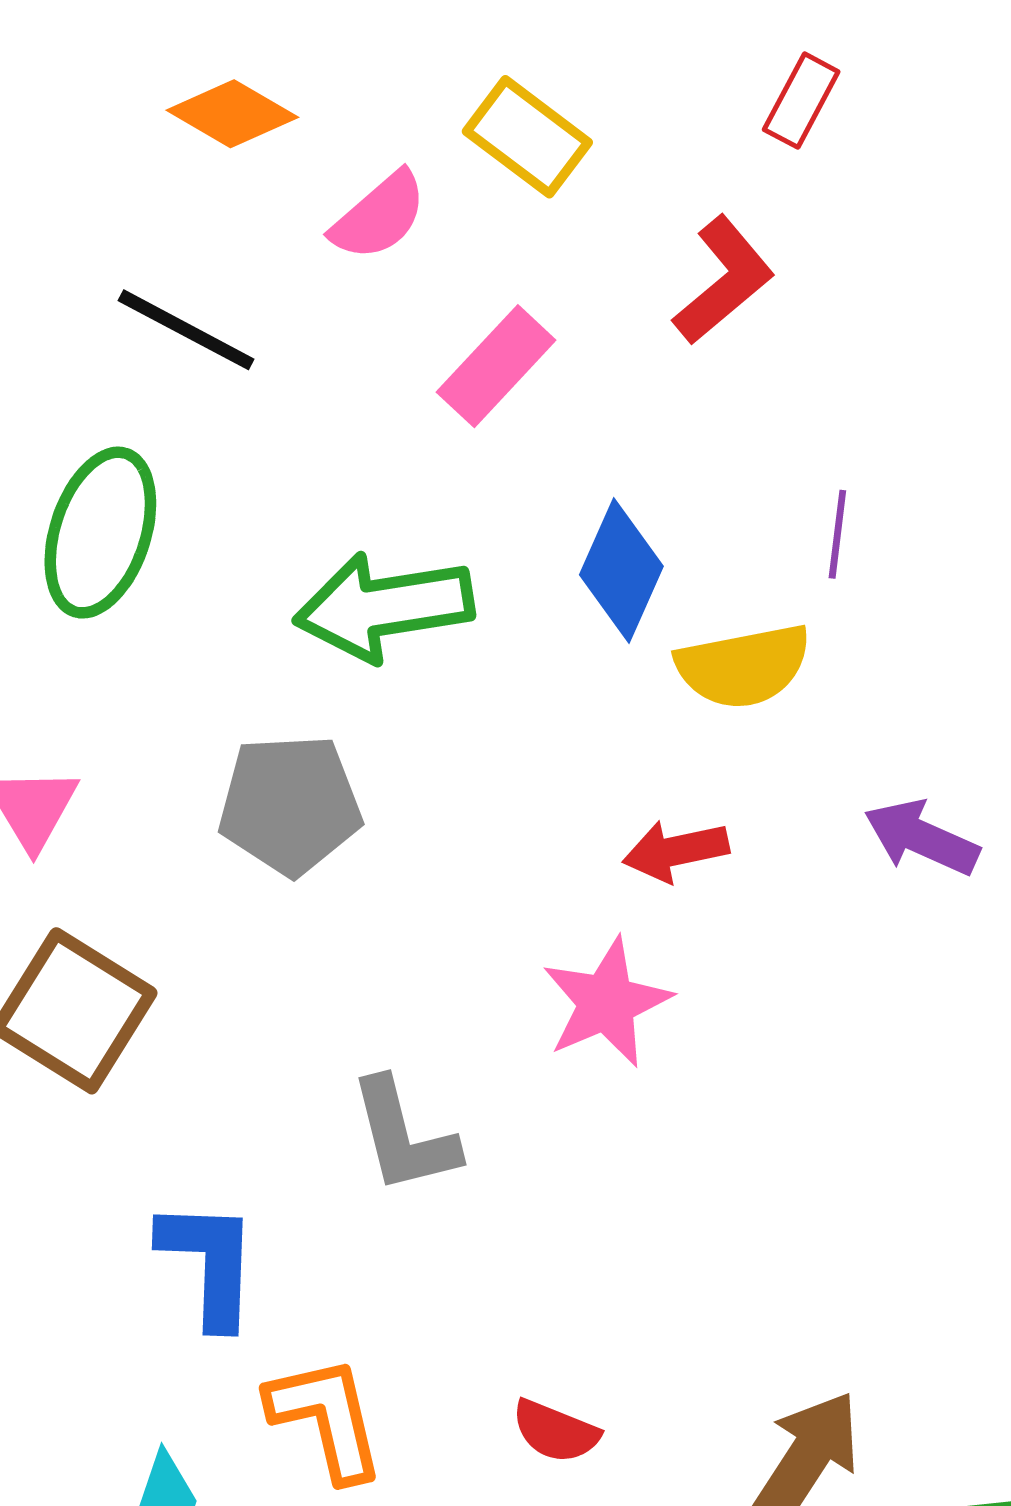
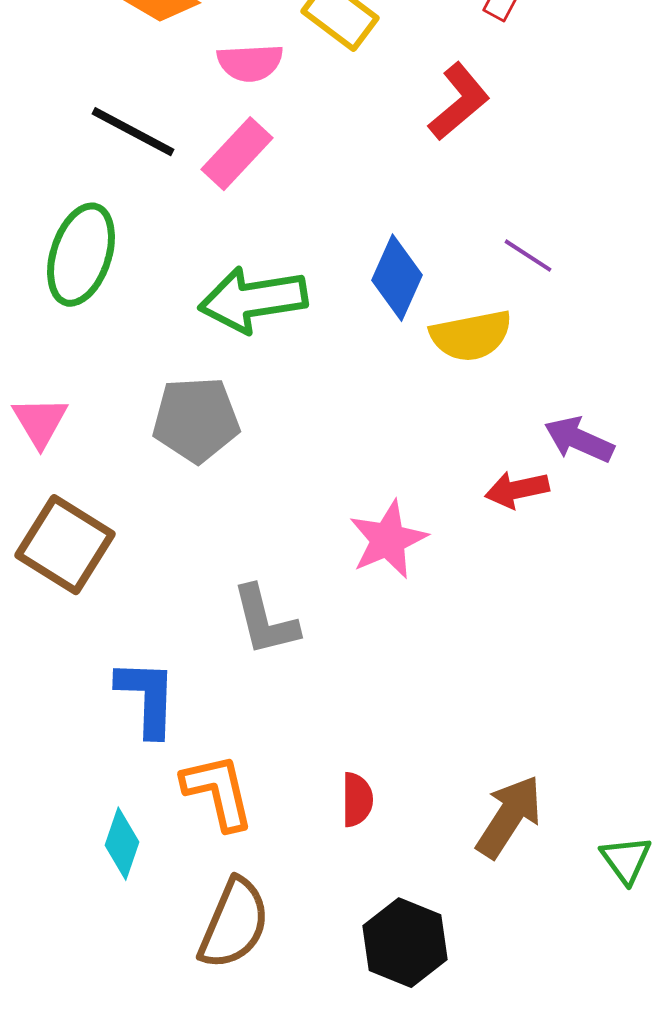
pink semicircle: (379, 216) -> (250, 63), turned 38
pink rectangle: (496, 366) -> (237, 154), moved
purple line: (837, 534) -> (528, 256), turned -64
red arrow: (676, 851) -> (517, 490), moved
red semicircle: (555, 1431) -> (357, 800), turned -112

